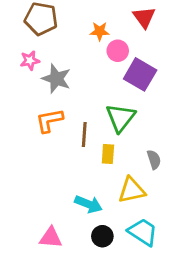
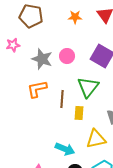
orange star: (100, 31) -> (75, 17), moved
pink circle: (118, 51) -> (67, 56), moved
pink star: (30, 61) -> (13, 45), moved

